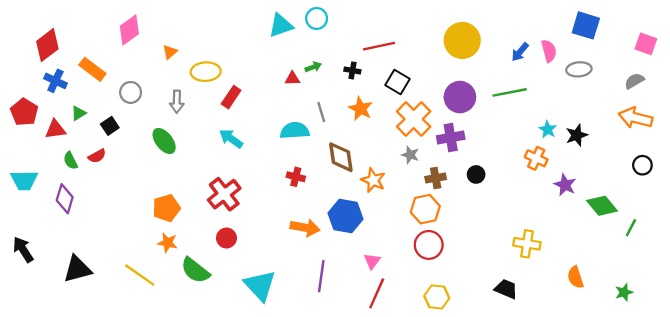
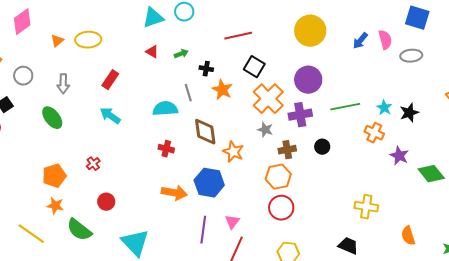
black cross: (352, 70) -> (206, 69), moved
yellow ellipse: (206, 72) -> (88, 40), moved
red triangle: (292, 79) -> (152, 52), moved, turned 32
green line: (510, 92) -> (345, 107), moved
red cross: (224, 194) -> (93, 164), moved, size x0.5
purple line: (321, 276) -> (203, 230), moved

